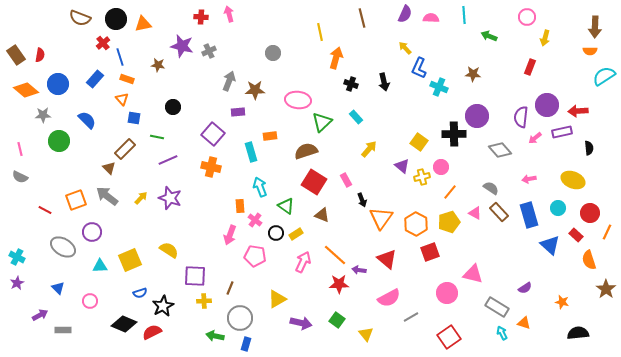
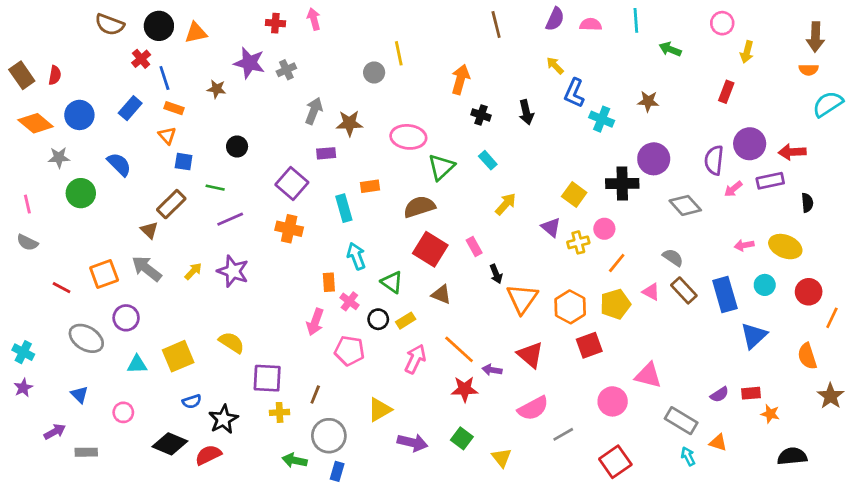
yellow line: (320, 32) -> (399, 53), moved
pink arrow: (529, 179) -> (744, 245), moved
red rectangle: (576, 235) -> (751, 393), moved, turned -48
blue triangle: (550, 245) -> (754, 336), turned 35

